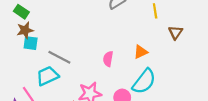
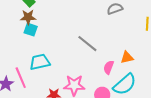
gray line: (59, 57) -> (87, 44), moved
pink semicircle: (108, 59) -> (109, 67), moved

